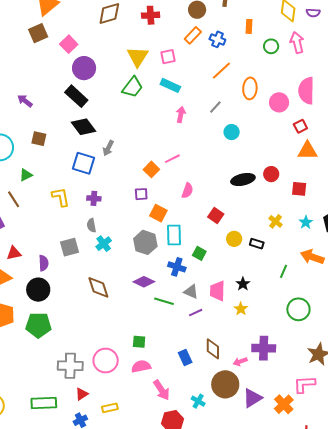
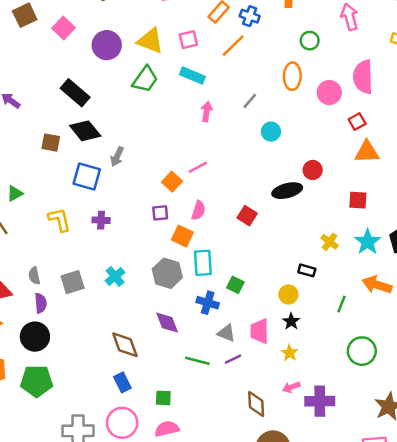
green circle: (271, 46) -> (310, 41), moved
yellow triangle: (138, 57) -> (150, 41), turned -40
purple circle: (84, 68) -> (107, 45), moved
orange line: (221, 71) -> (233, 46), moved
brown square: (39, 139) -> (51, 143), moved
red circle: (271, 174) -> (313, 170), moved
pink semicircle: (187, 191) -> (198, 210), moved
red square: (216, 216) -> (247, 216), moved
cyan star: (306, 222) -> (368, 242), size x1.5
gray semicircle: (91, 225) -> (34, 276), moved
yellow circle: (234, 239) -> (288, 294), moved
purple diamond: (144, 282) -> (167, 323), turned 45
brown diamond: (98, 287) -> (125, 345), moved
green line: (164, 301) -> (197, 361), moved
blue rectangle: (185, 357) -> (122, 382), moved
pink arrow: (240, 362) -> (291, 387), moved

